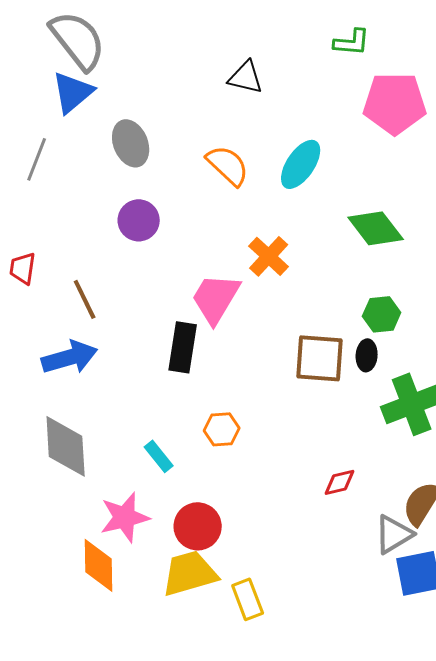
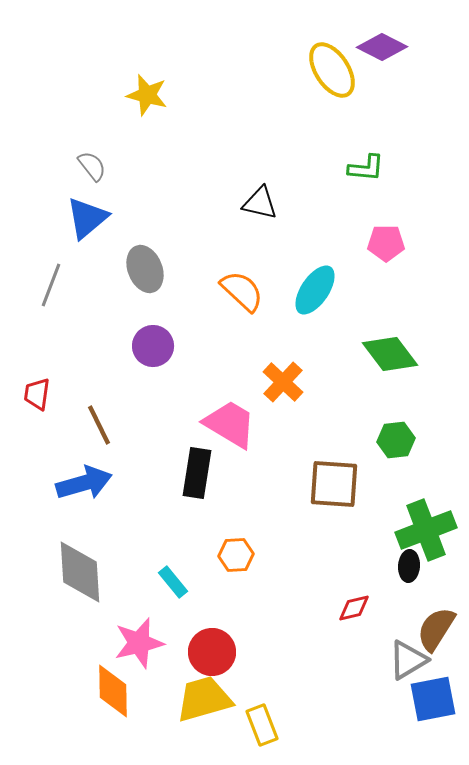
gray semicircle: (78, 40) -> (92, 166), size x0.5
pink pentagon: (395, 103) -> (386, 243), moved, size x0.6
pink trapezoid: (216, 298) -> (230, 424), turned 90
black ellipse: (367, 355) -> (409, 566), moved

